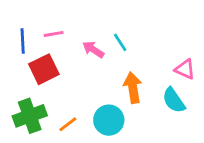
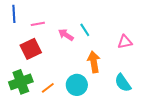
blue line: (23, 41) -> (14, 14), moved
pink triangle: (185, 69) -> (125, 42), moved, turned -35
cyan semicircle: (174, 100) -> (123, 83), moved

